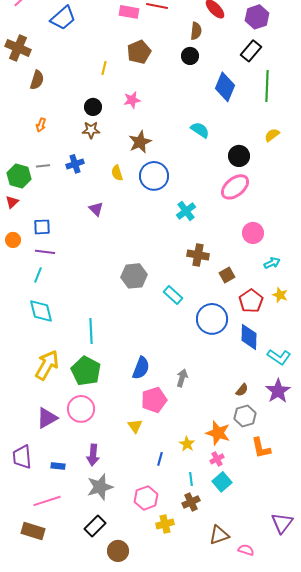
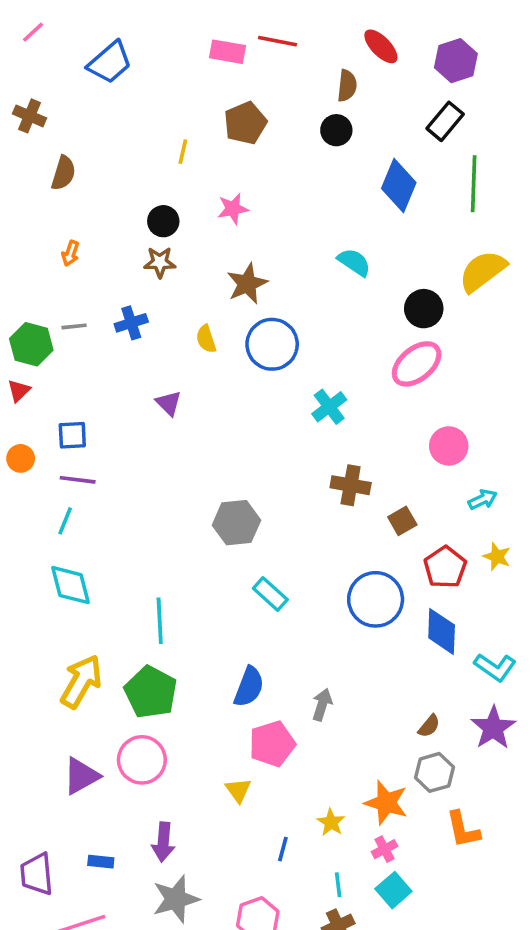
brown cross: (18, 48) -> (30, 116), size x0.7
yellow semicircle: (272, 135) -> (483, 271), size x1.8
cyan rectangle: (173, 295) -> (270, 594), moved
purple trapezoid: (22, 457) -> (37, 874), moved

